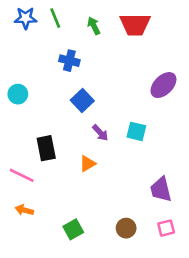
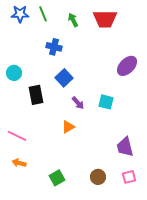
black rectangle: (46, 148) -> (36, 95), moved

